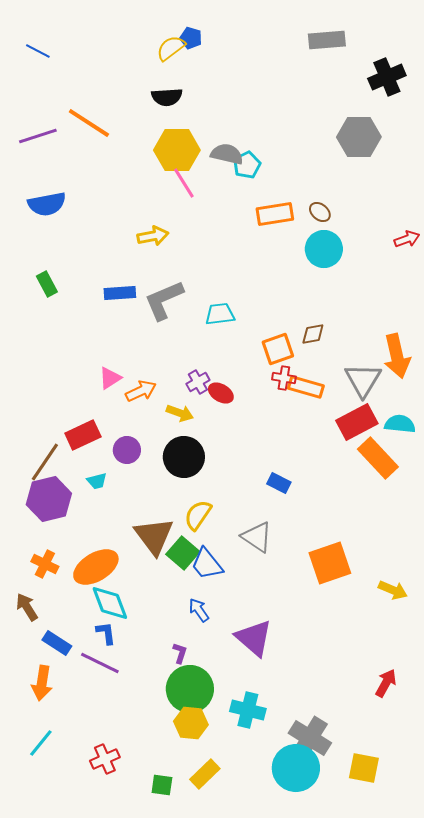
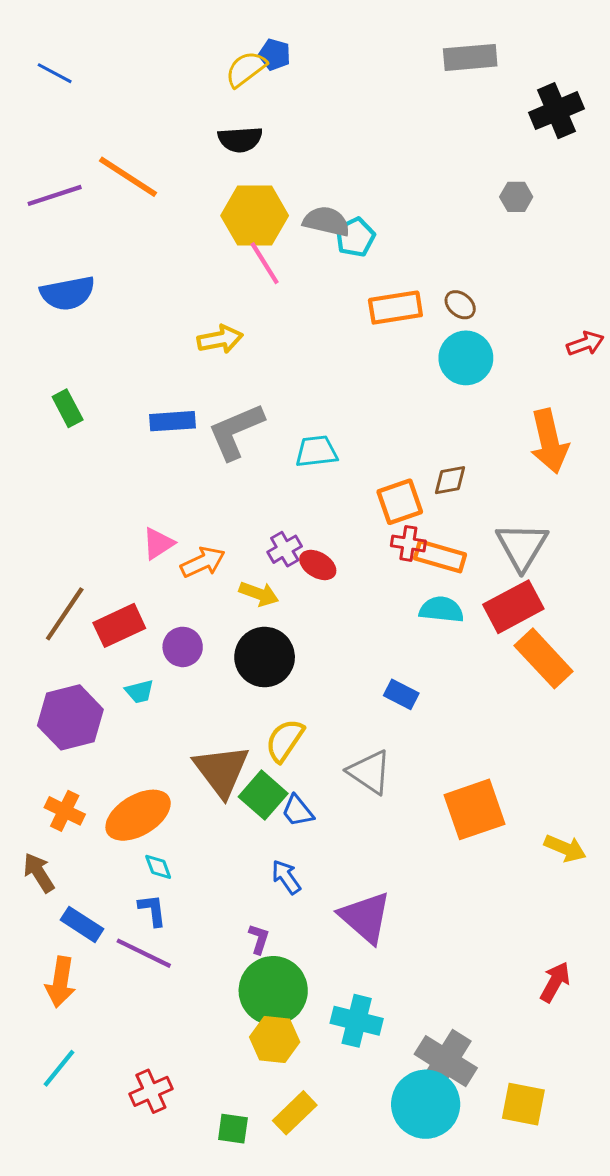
gray hexagon: (359, 137) -> (516, 197), size x0.5
orange arrow: (397, 356) -> (549, 441), moved
cyan semicircle: (400, 424) -> (441, 610), moved
brown line: (45, 462) -> (65, 614), moved
blue trapezoid: (207, 564) -> (298, 811), size x0.7
cyan diamond: (110, 603) -> (158, 867), size x0.5

